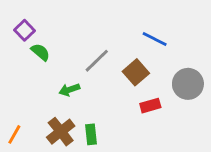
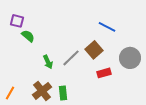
purple square: (25, 30) -> (17, 21), turned -32
gray line: (97, 61) -> (71, 58), moved
green arrow: (69, 90) -> (48, 62), turned -96

